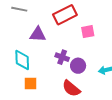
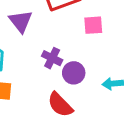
purple triangle: (38, 34) -> (21, 21), turned 42

